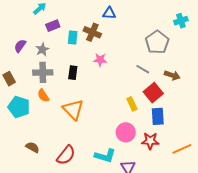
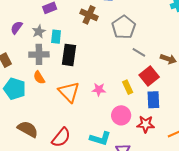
cyan rectangle: (73, 38) -> (56, 37), moved
gray pentagon: (157, 42) -> (124, 27), moved
pink star: (100, 60) -> (99, 90), moved
black rectangle: (73, 73) -> (69, 55), size x1.5
brown semicircle: (32, 147) -> (28, 129), size x1.5

